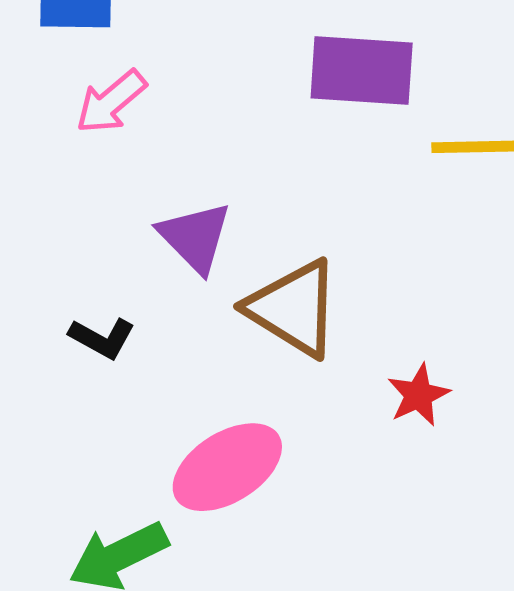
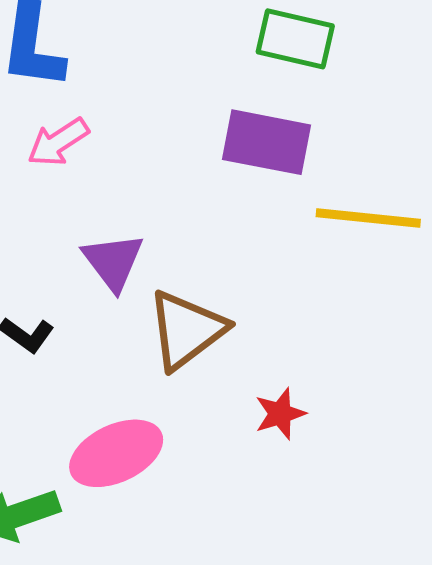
brown triangle: (293, 308) -> (186, 330), turned 44

